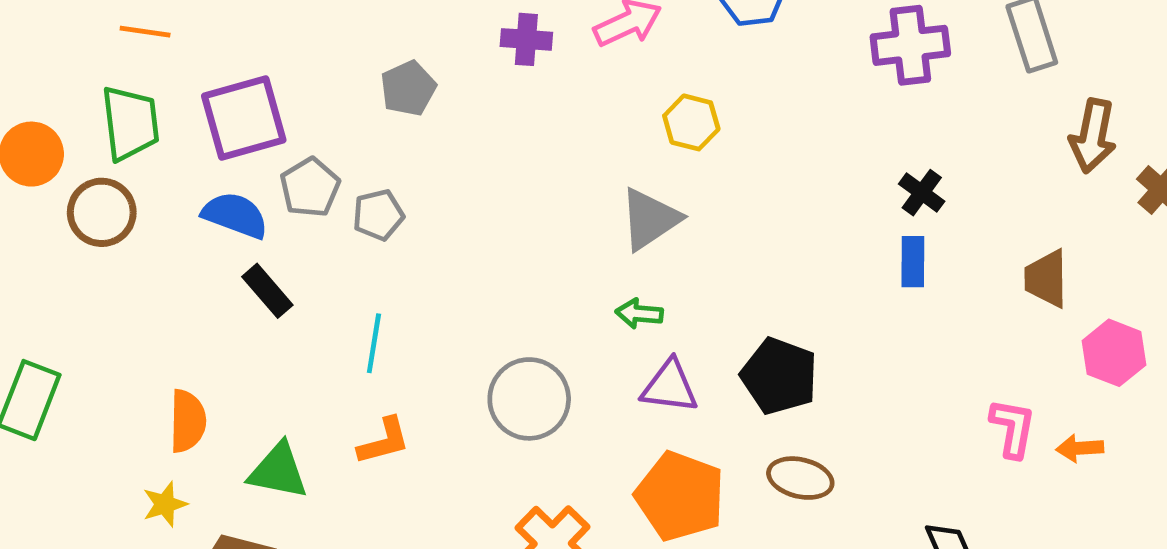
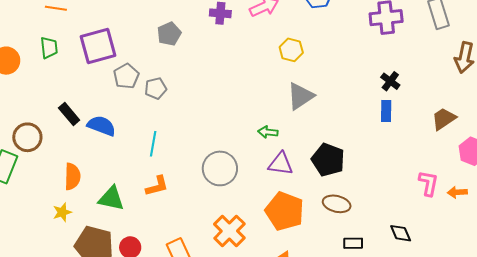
green trapezoid: (130, 123) -> (49, 48), size x0.7
brown circle: (102, 212) -> (27, 137), moved
blue semicircle: (235, 215) -> (101, 126), moved
gray triangle: (650, 219) -> (300, 96), moved
brown trapezoid: (1046, 278) -> (444, 119), turned 56
black rectangle: (267, 291) -> (69, 114), moved

